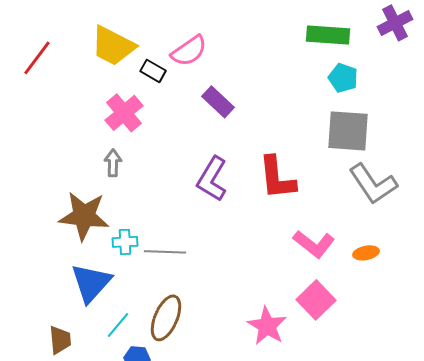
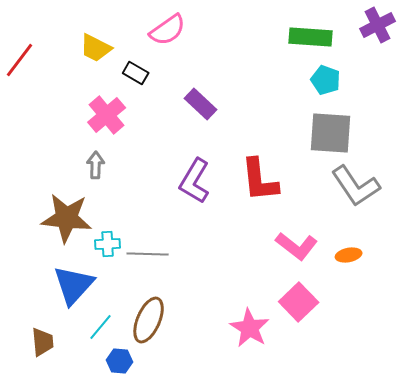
yellow trapezoid: (113, 46) -> (96, 48), size x0.7
pink semicircle: (189, 51) -> (168, 30), moved

